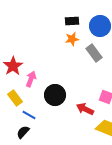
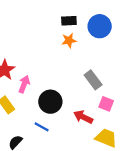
gray rectangle: (94, 53) -> (93, 80), moved
blue line: (29, 115) -> (42, 127), moved

